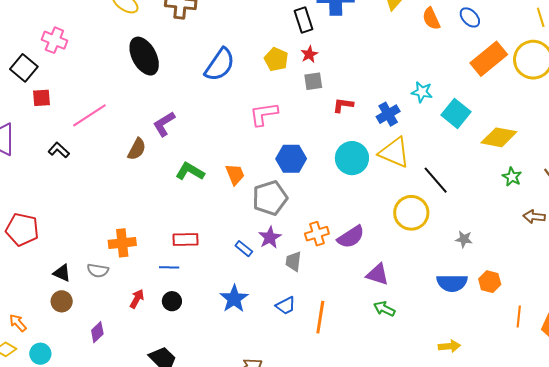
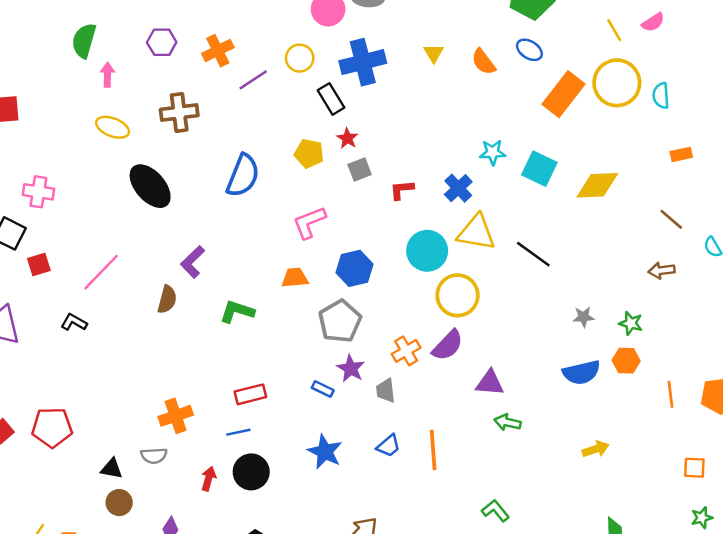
orange trapezoid: (235, 174) -> (295, 278), moved, turned -60
green star: (512, 177) -> (631, 323), moved
yellow circle: (411, 213) -> (458, 295), moved
black circle: (172, 301) -> (251, 472), size x1.5

